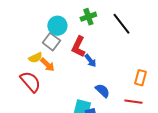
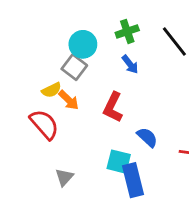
red L-shape: (78, 47) -> (113, 107), moved
blue arrow: (90, 61) -> (130, 64), moved

